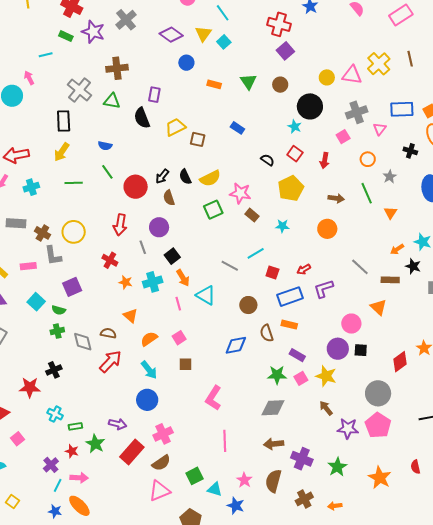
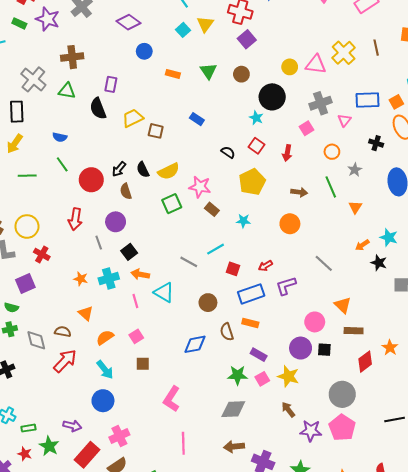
yellow triangle: (203, 34) -> (205, 24), moved
red cross: (110, 260) -> (42, 254), moved
orange arrow: (183, 278) -> (140, 274), turned 132
brown rectangle: (390, 280) -> (354, 331), moved

